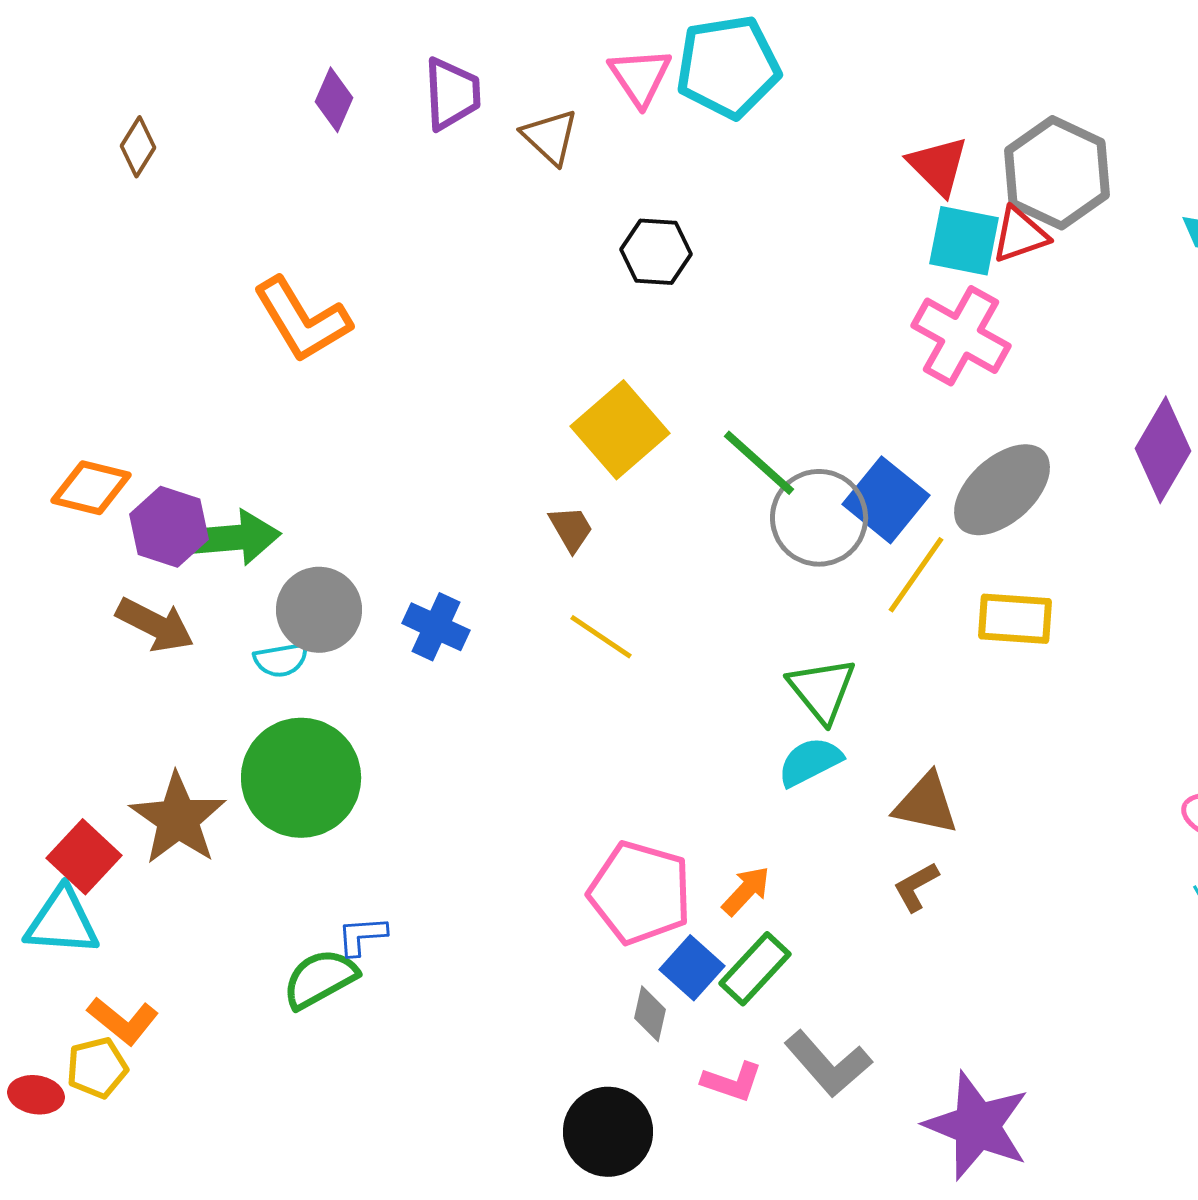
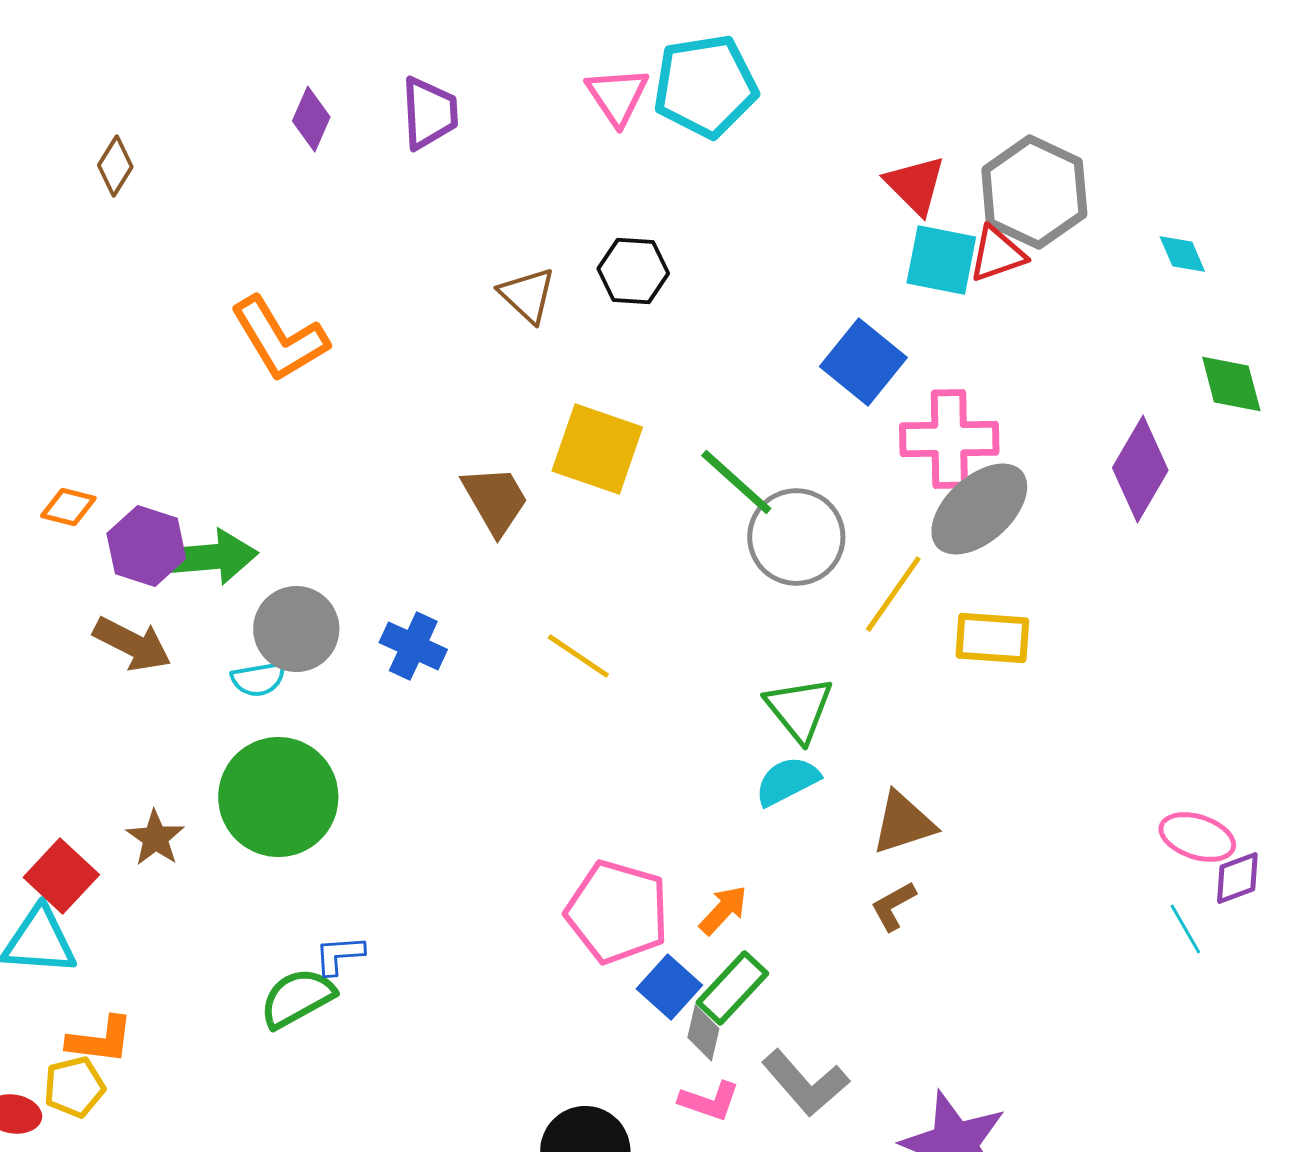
brown triangle: (550, 137) -> (527, 295), moved
pink cross: (961, 336) -> (949, 439), moved, turned -30
yellow square: (620, 430) -> (597, 449), turned -30
orange diamond: (91, 488) -> (68, 507), size x0.7
blue square: (886, 500) -> (863, 362), moved
brown trapezoid: (571, 529) -> (495, 500), moved, size x1.5
brown triangle: (926, 804) -> (903, 823), turned -30
brown star: (178, 819) -> (155, 838), size x0.6
gray diamond: (650, 1014) -> (703, 1033), moved
orange L-shape: (123, 1021) -> (100, 1040), turned -32

